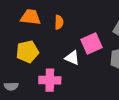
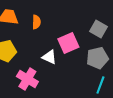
pink cross: (50, 80) -> (27, 79), turned 30

